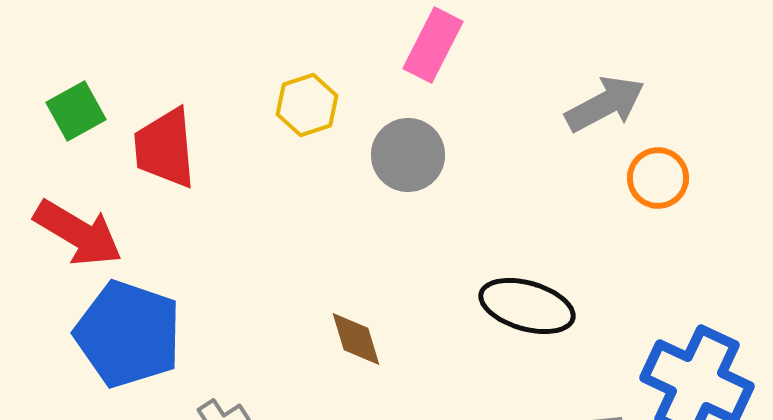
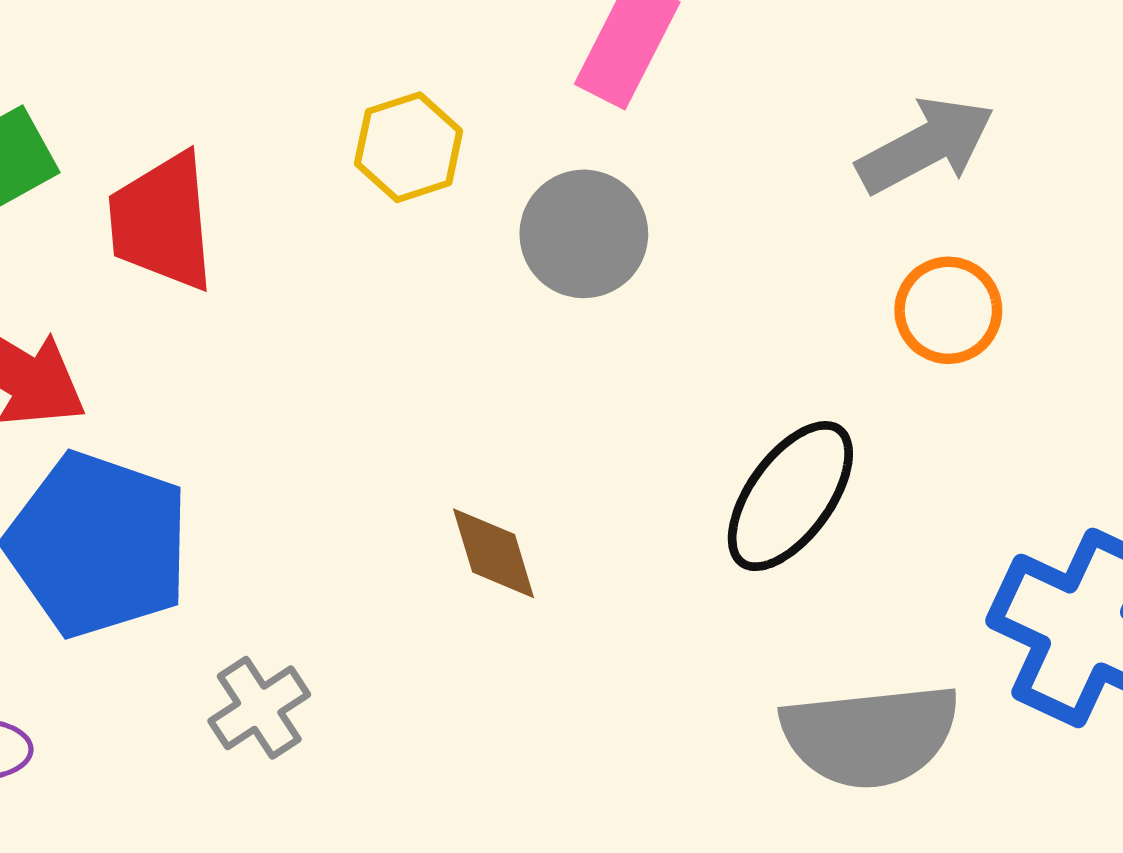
orange circle: (658, 178) -> (948, 310), moved
black ellipse: (527, 306) -> (790, 496), turned -70

